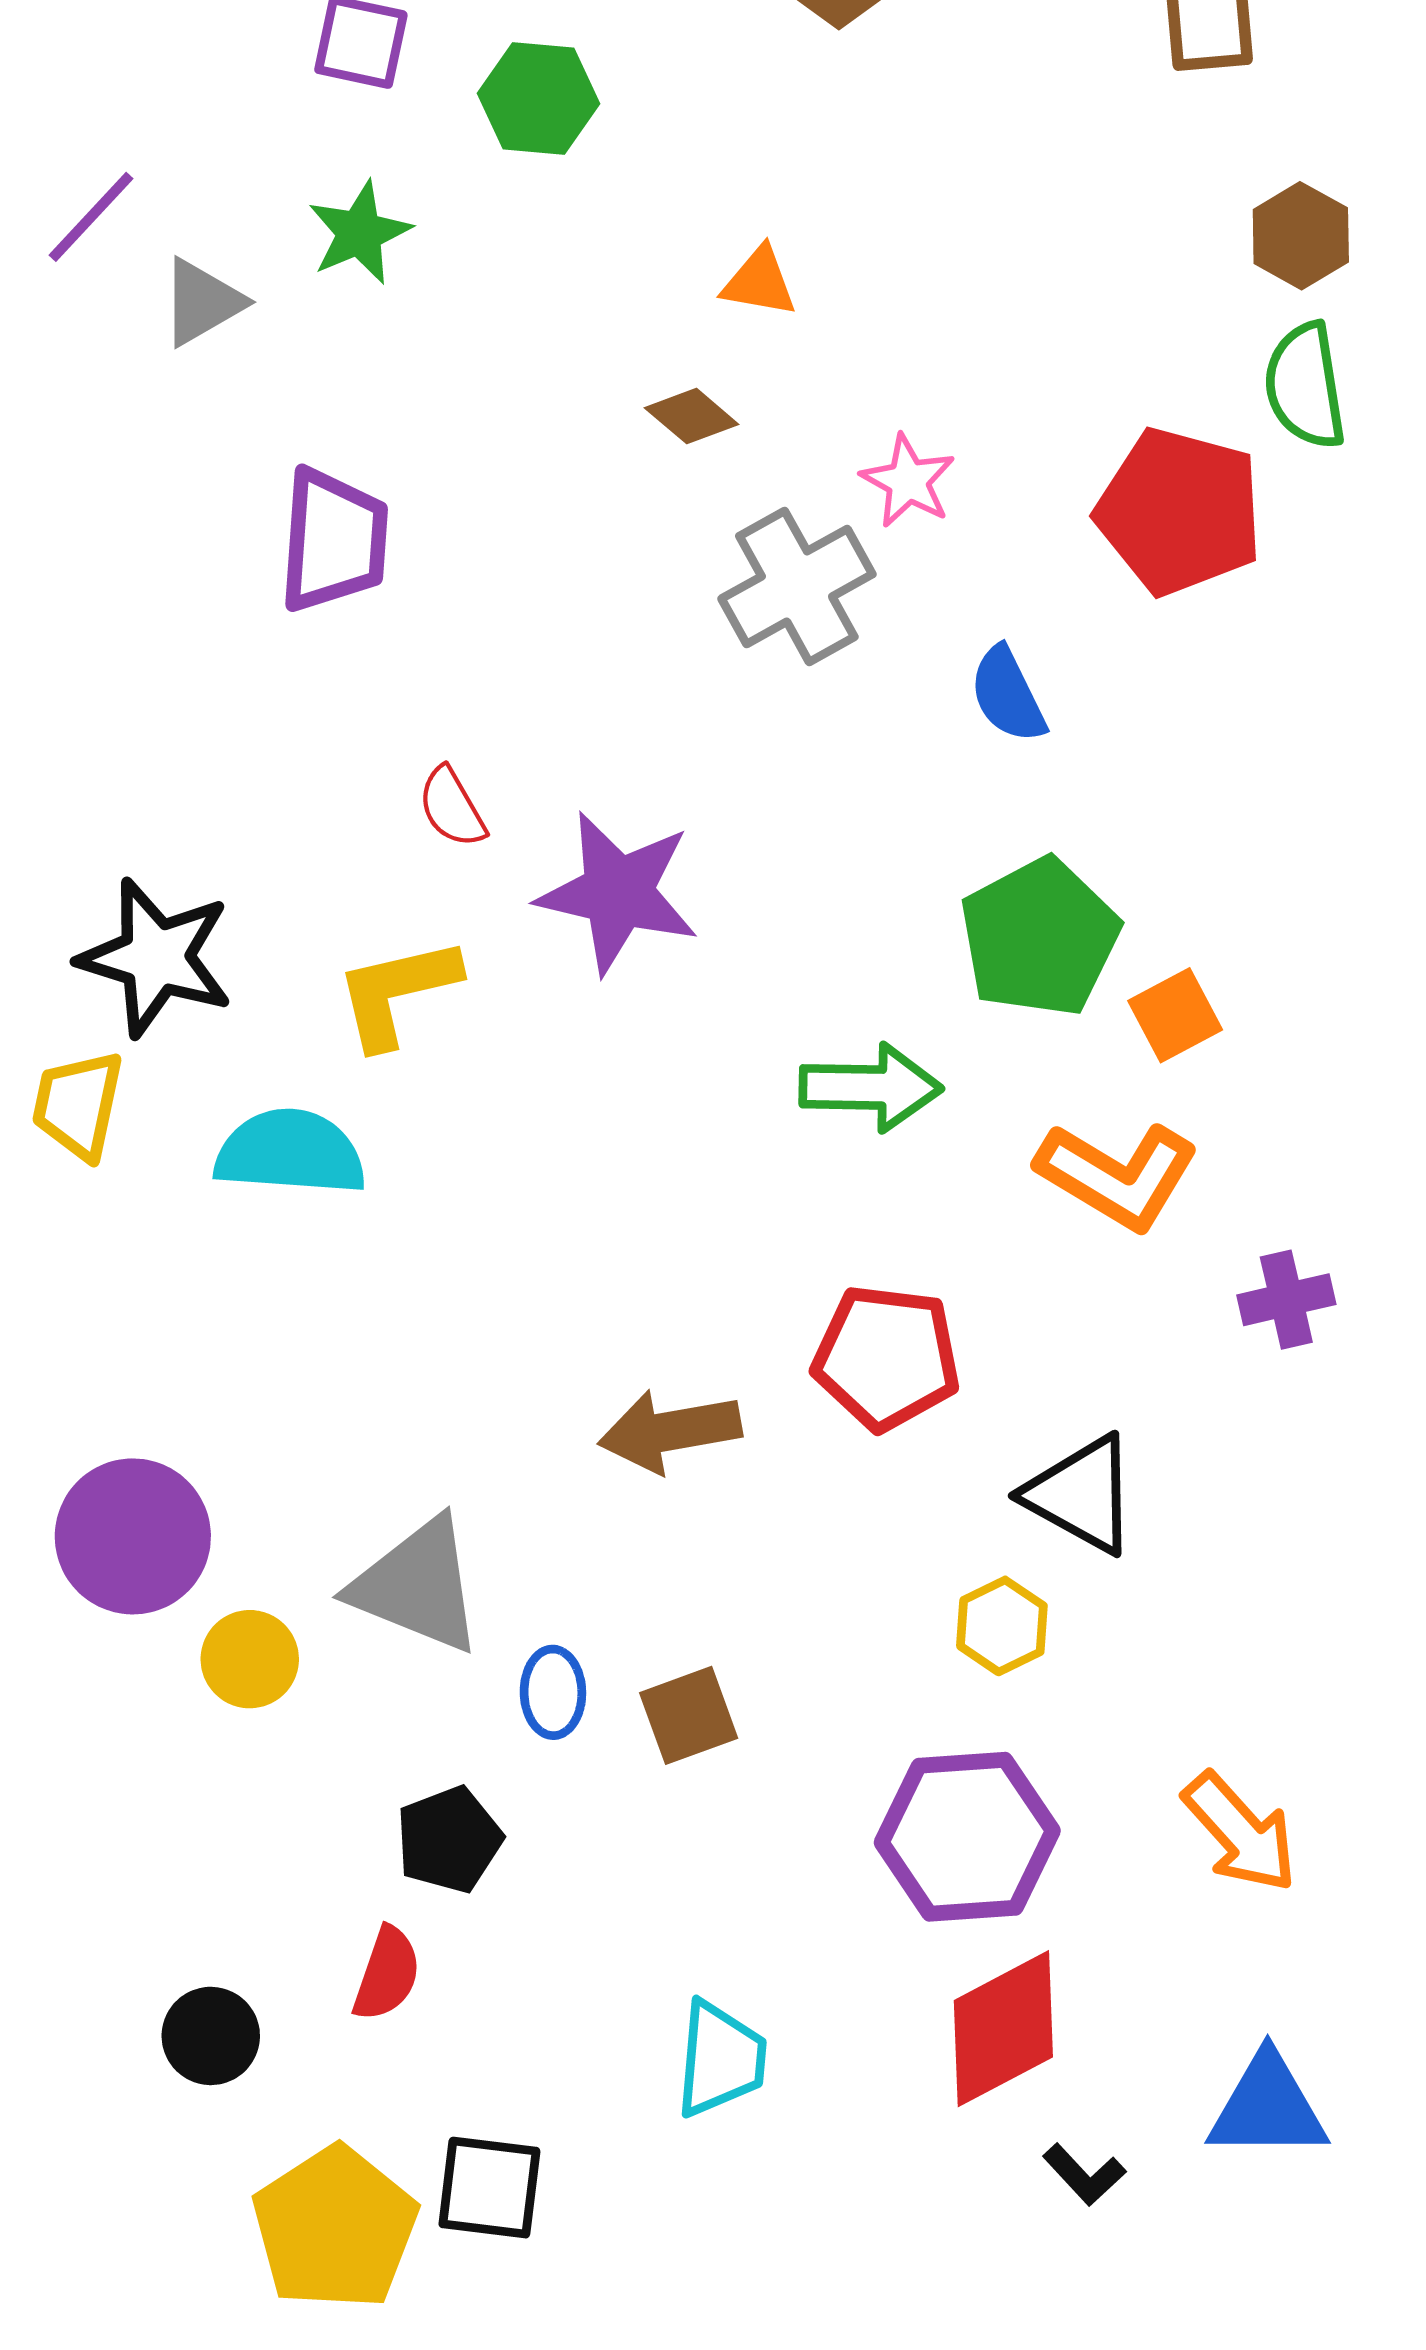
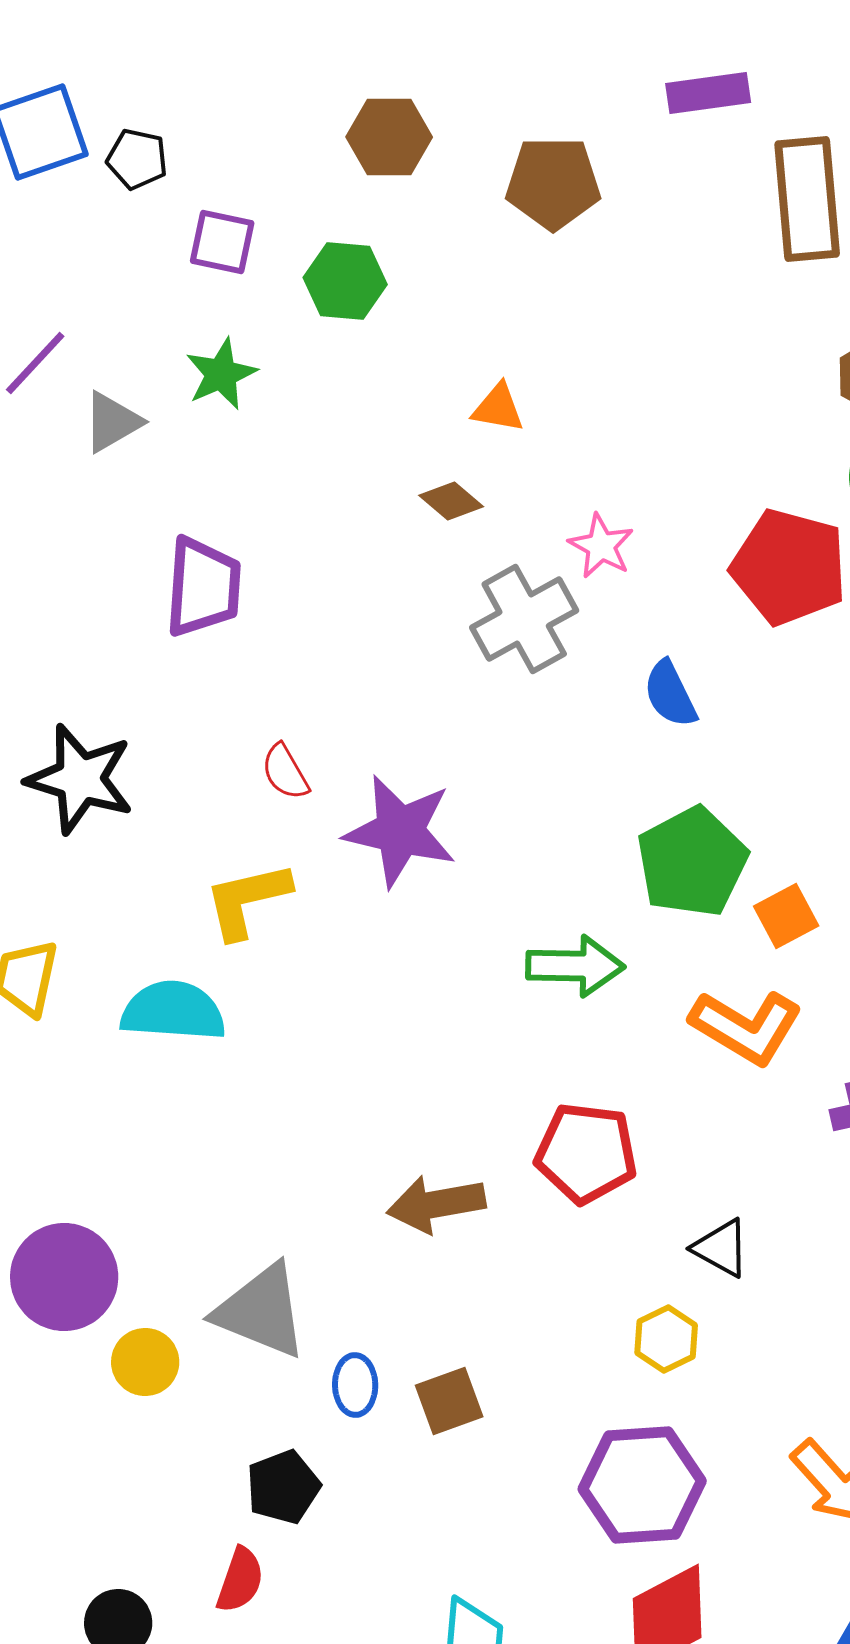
black star: (156, 958) -> (80, 779), moved
black triangle: (1081, 1495) -> (721, 1248), size x0.7

